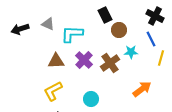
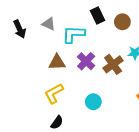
black rectangle: (105, 15) -> (97, 16), moved
black arrow: (20, 29) -> (20, 29), turned -96
brown circle: (119, 30) -> (122, 22), moved

